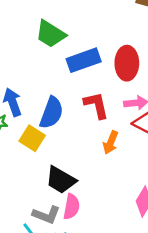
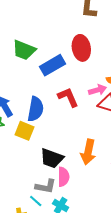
red ellipse: (127, 63) -> (81, 48), moved
orange arrow: (111, 143) -> (88, 152), moved, size x1.4

